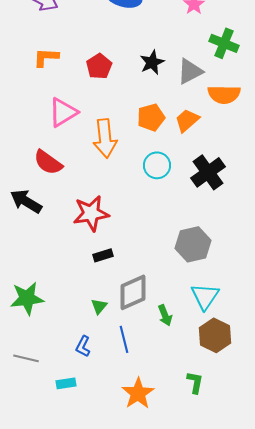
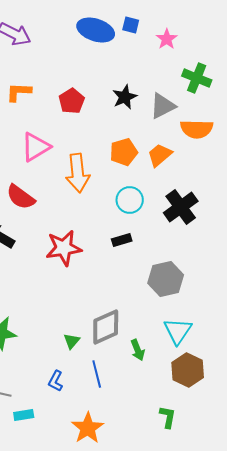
black rectangle: (103, 255) -> (122, 240), moved
cyan rectangle: (66, 383) -> (24, 415), moved
orange star: (138, 393) -> (88, 428), moved

